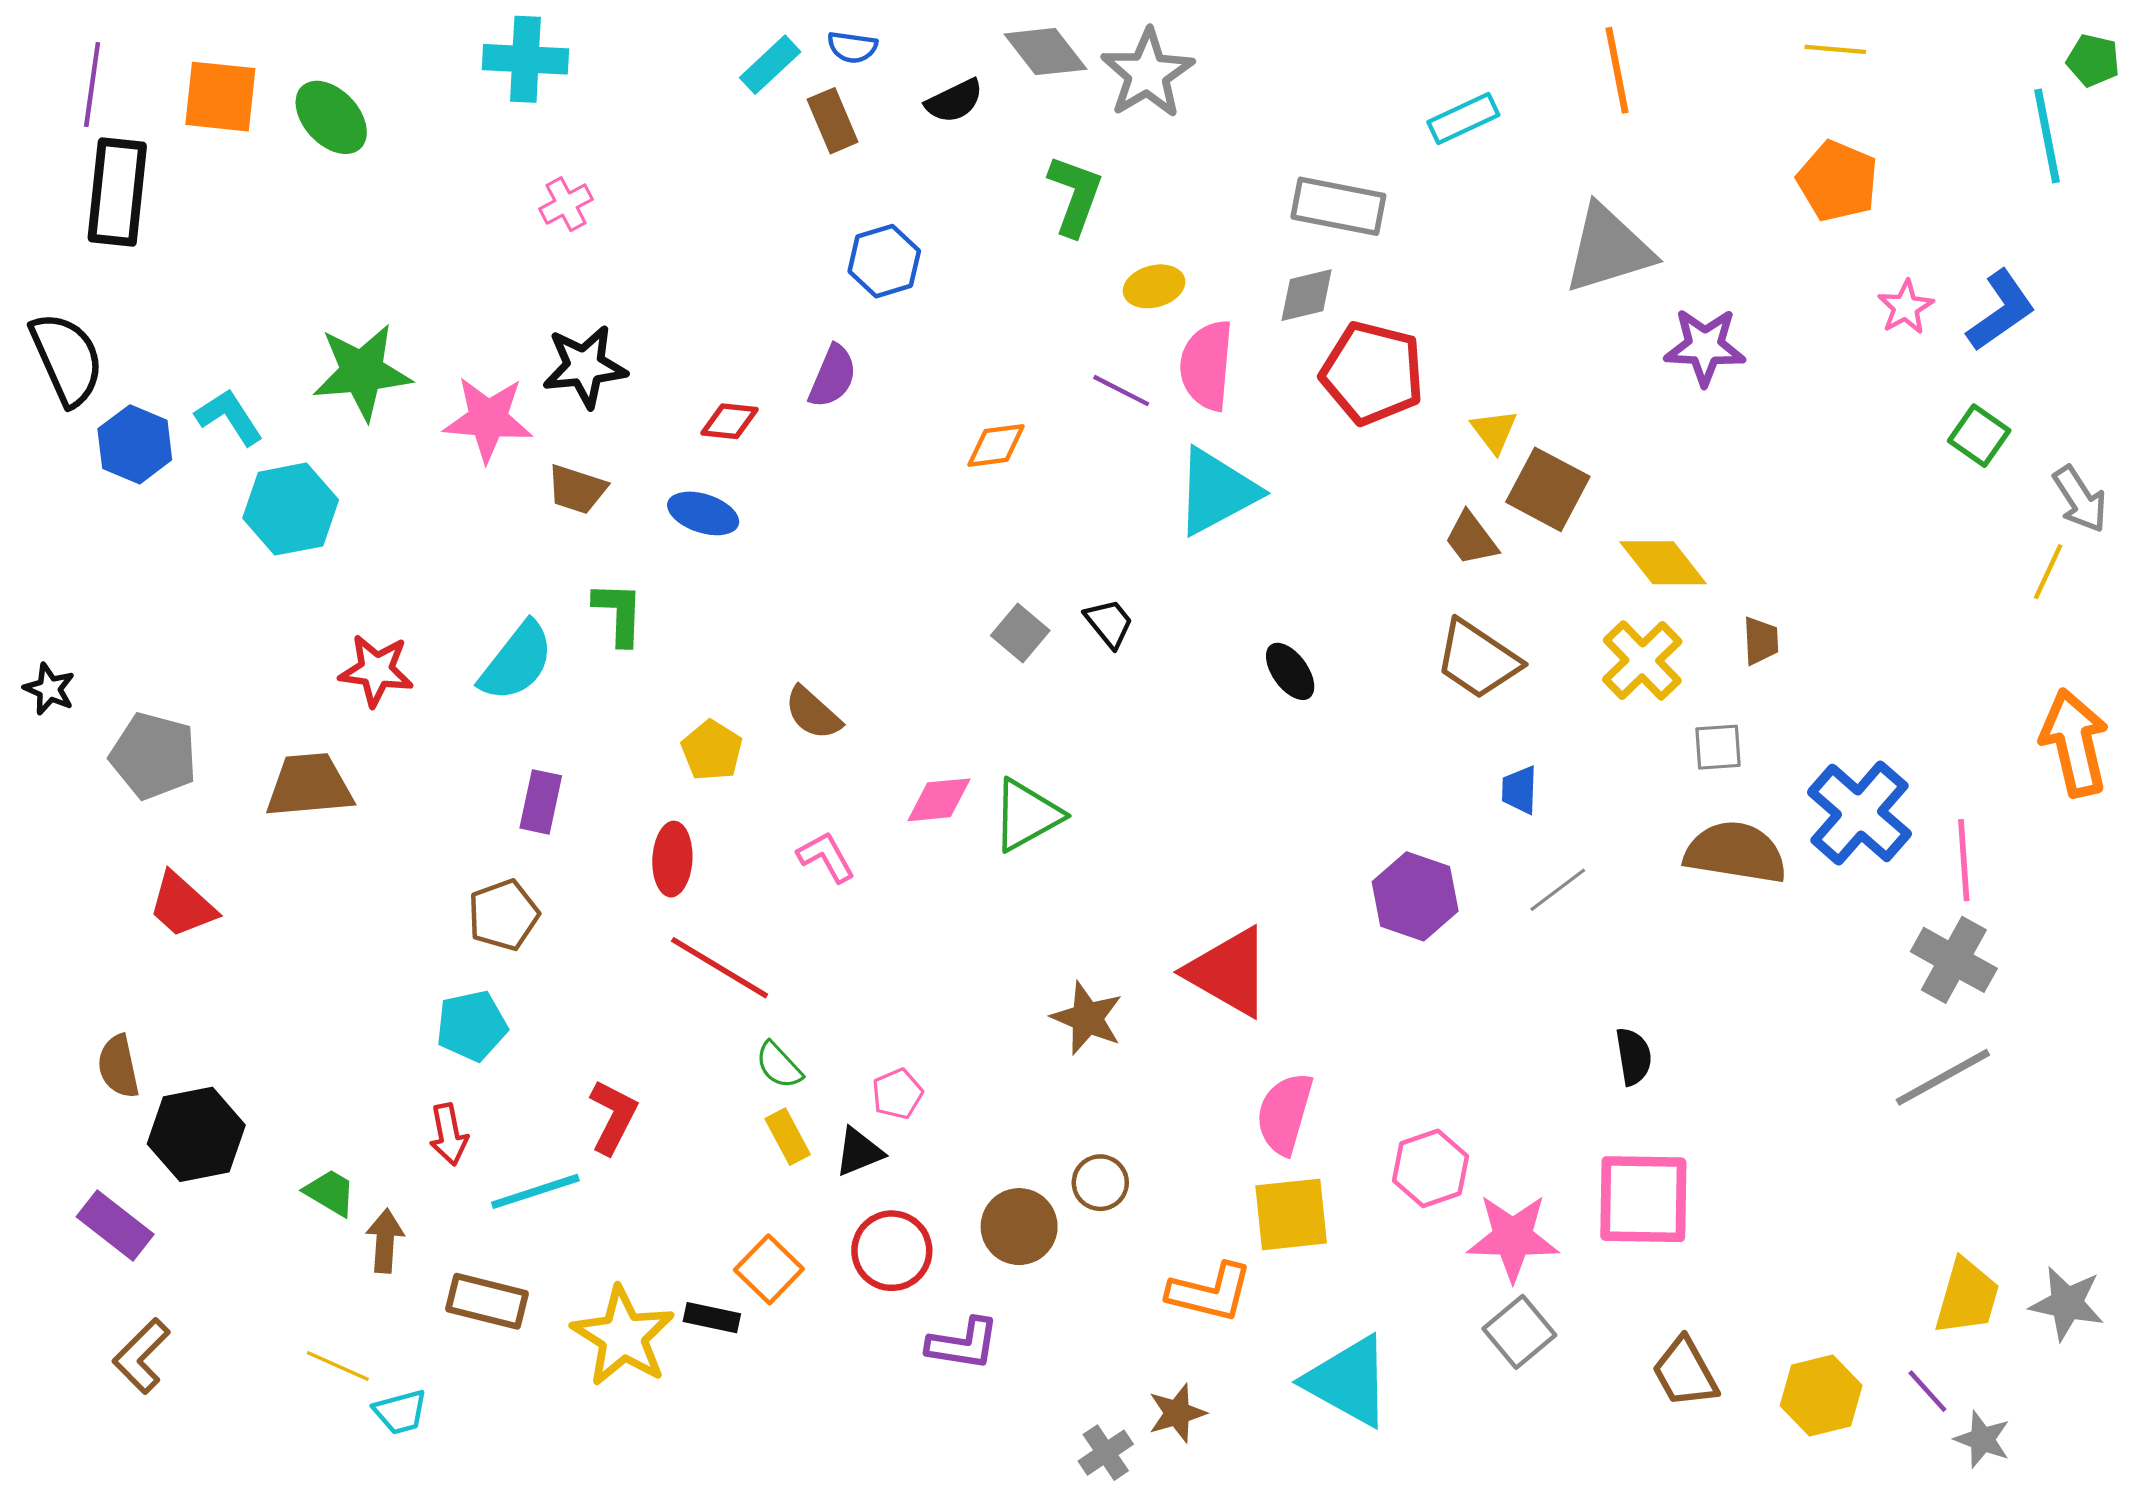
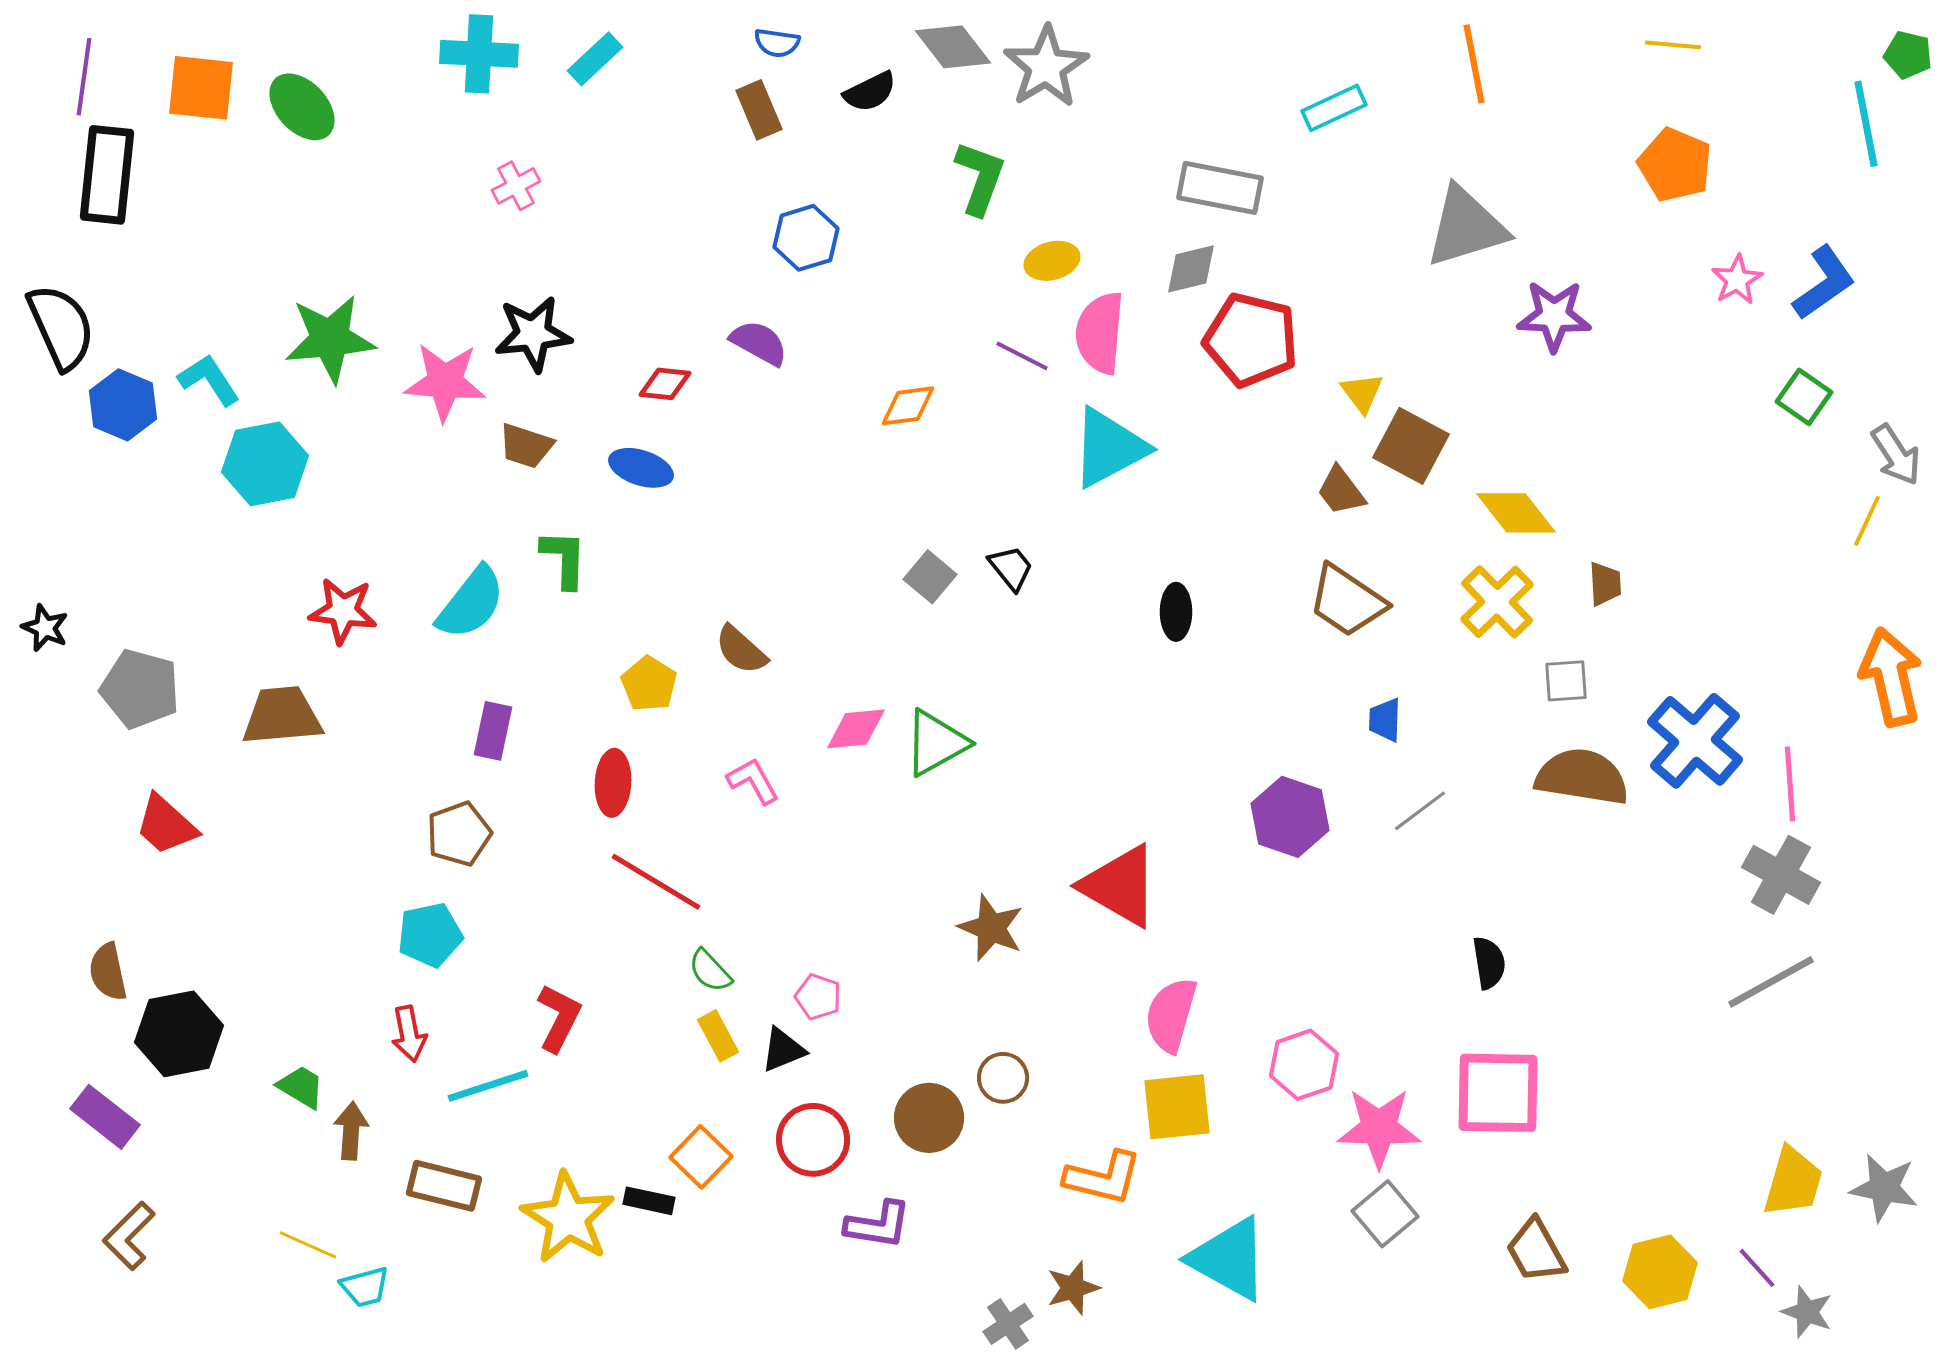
cyan rectangle: (770, 65) -> (595, 59), moved
purple semicircle: (833, 376) -> (759, 343), turned -84
black ellipse: (1290, 671) -> (1176, 612), turned 36
pink pentagon: (897, 1094) -> (818, 997), turned -30

